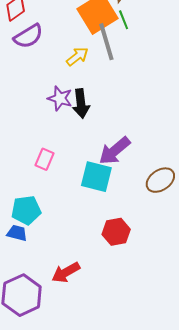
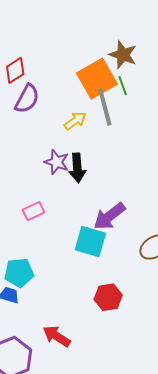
purple semicircle: (28, 36) -> (27, 99), turned -32
pink rectangle: (45, 159) -> (34, 211), moved, turned 40
red arrow: (66, 272) -> (57, 336), turned 60

